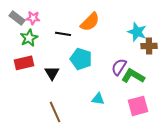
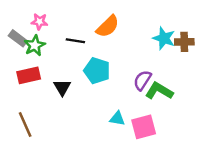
gray rectangle: (17, 18) -> (18, 38), moved
brown cross: (149, 46) -> (184, 42), moved
pink square: (138, 106) -> (144, 127), moved
brown line: (55, 112) -> (25, 124), moved

